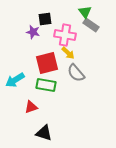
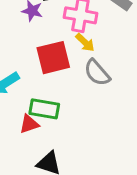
green rectangle: (46, 85) -> (44, 109), moved

